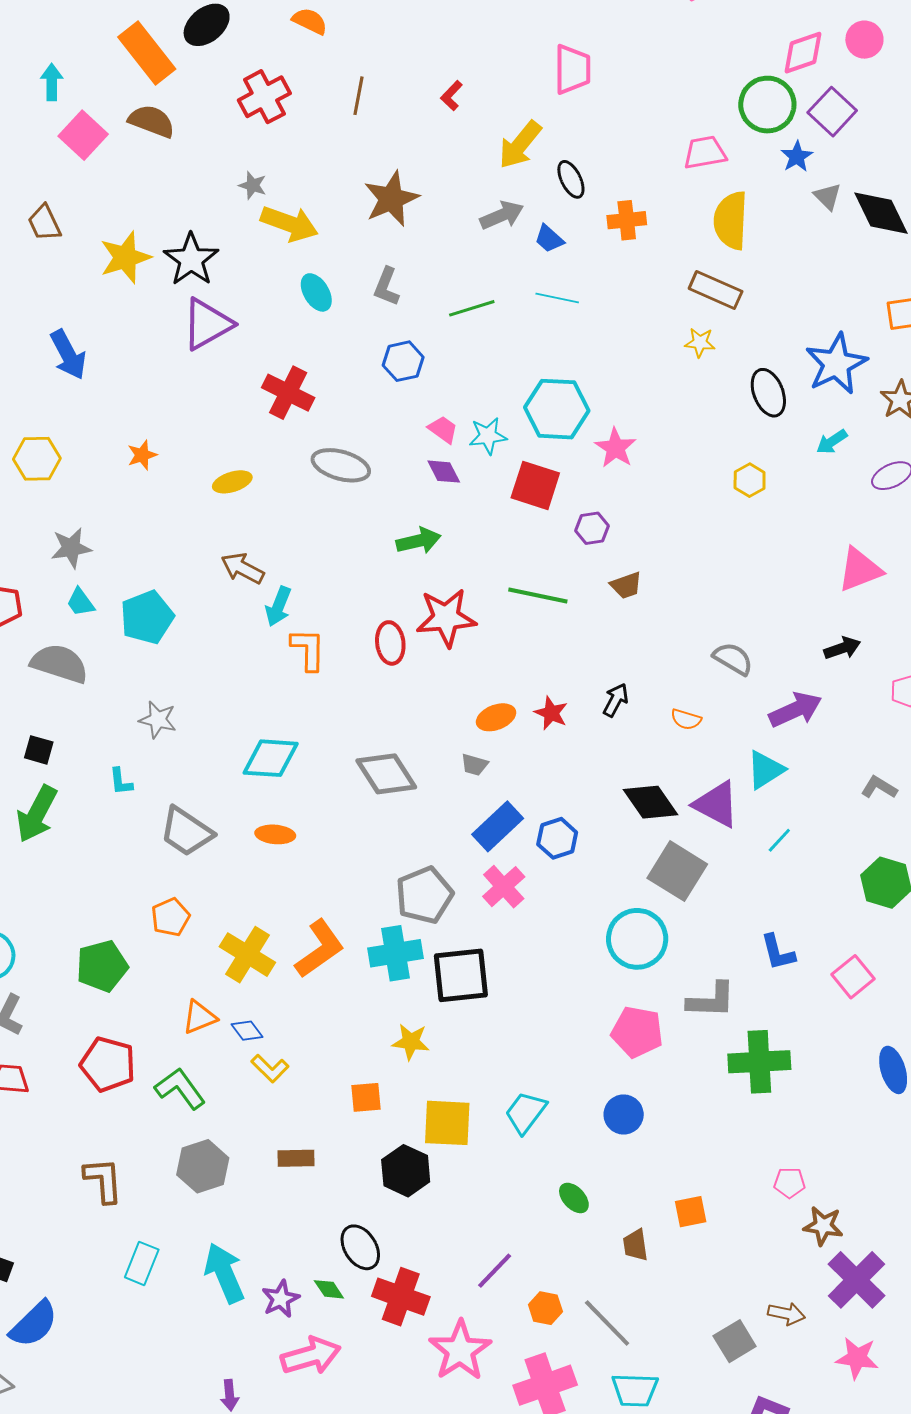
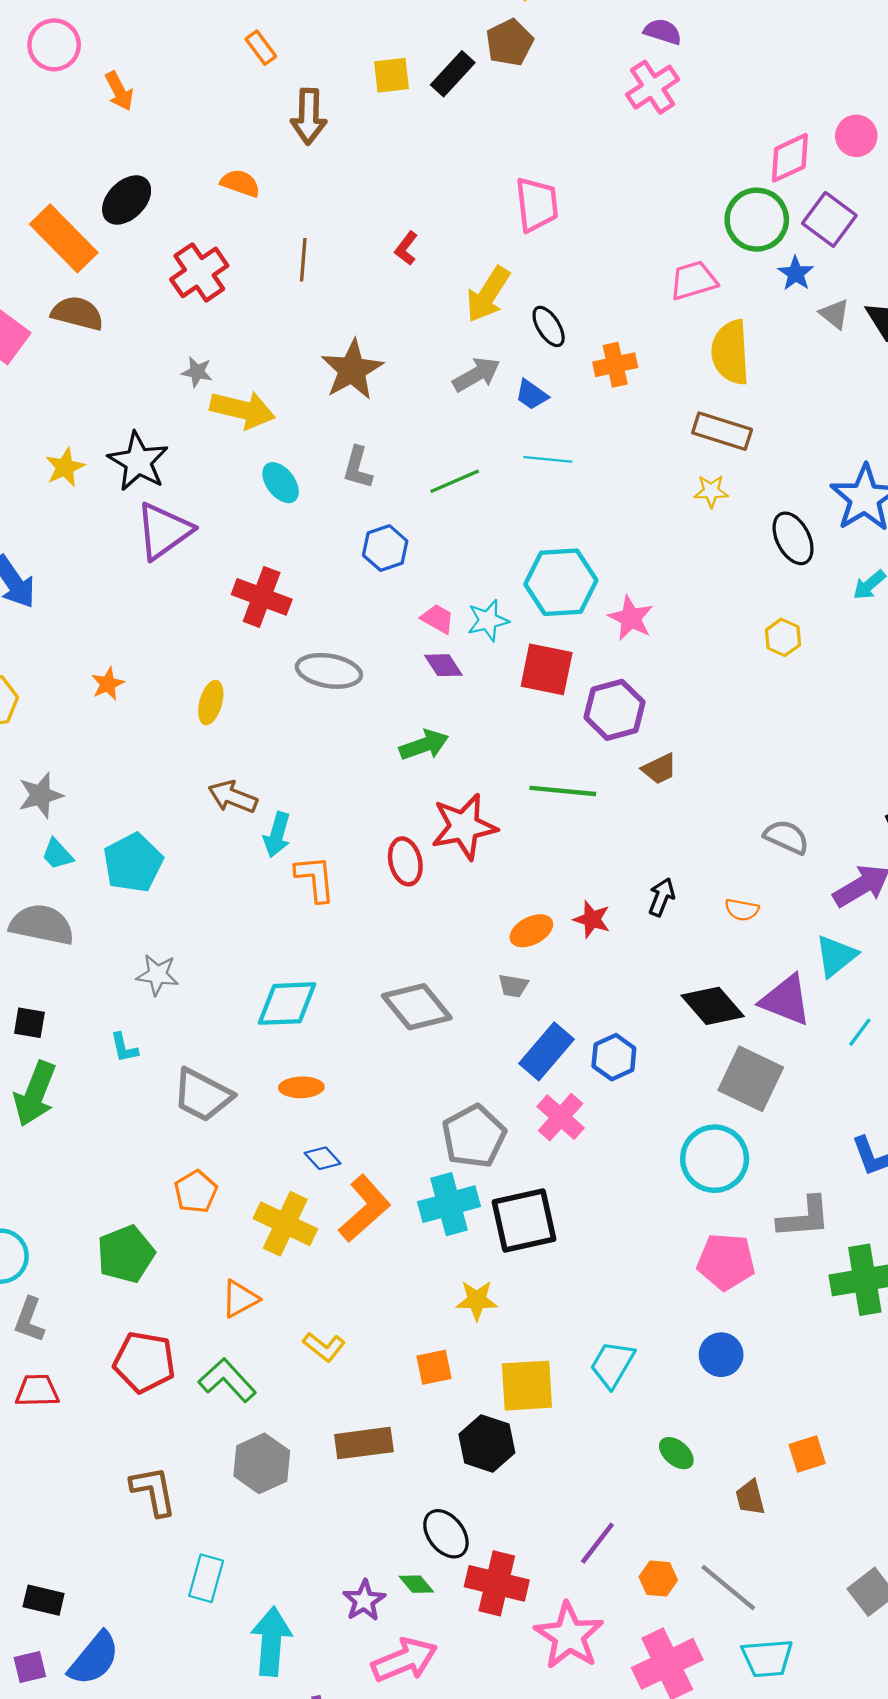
yellow star: (125, 257) -> (65, 467), size x0.7
yellow ellipse: (232, 482) -> (211, 703), turned -51
purple hexagon: (592, 528) -> (614, 710), size x1.6
blue diamond: (247, 1031) -> (323, 1158), moved
brown rectangle: (296, 1158) -> (364, 1443), size x1.4
cyan arrow: (224, 1273) -> (271, 1641), moved, turned 34

